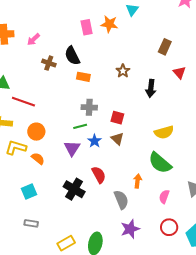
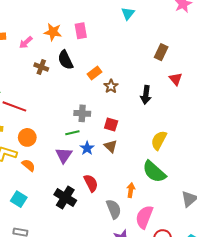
orange star: (109, 24) -> (53, 32), moved
brown star: (123, 71) -> (111, 86), moved
orange rectangle: (83, 77) -> (94, 73), moved, turned -48
yellow semicircle: (164, 132) -> (159, 140), turned 132
cyan square: (29, 191) -> (19, 199), turned -35
pink semicircle: (164, 197) -> (144, 217), moved, size x1.6

